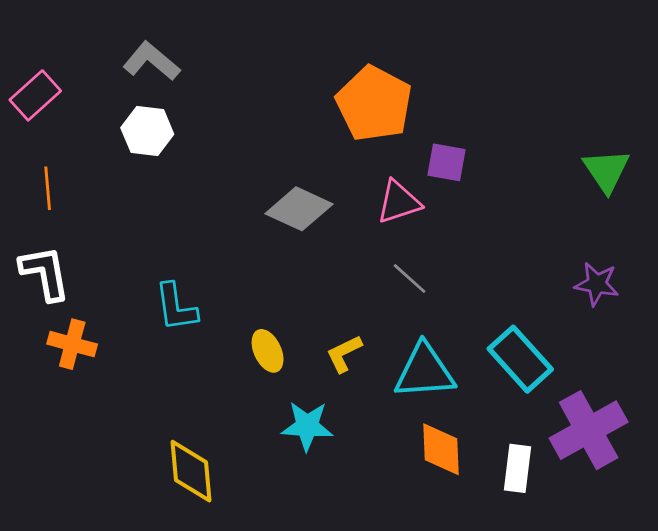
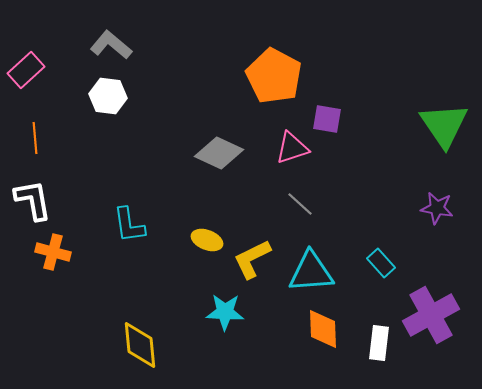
green triangle: (606, 171) -> (444, 125), size x1.4
yellow ellipse: (268, 351) -> (207, 240), moved, turned -44
yellow L-shape: (344, 354) -> (252, 259), size x1.4
cyan rectangle: (520, 359) -> (381, 263), size x0.6

